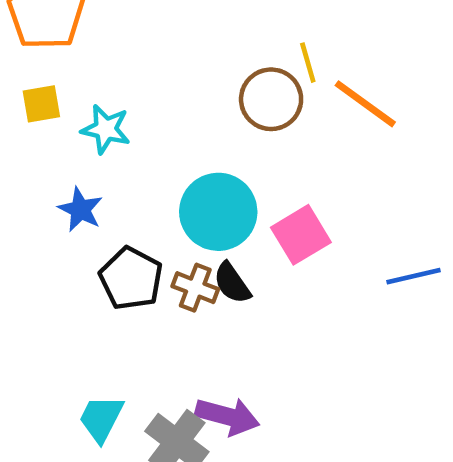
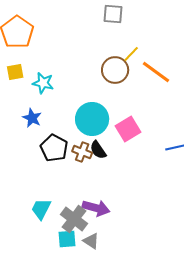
yellow line: (308, 63) -> (131, 54), turned 60

